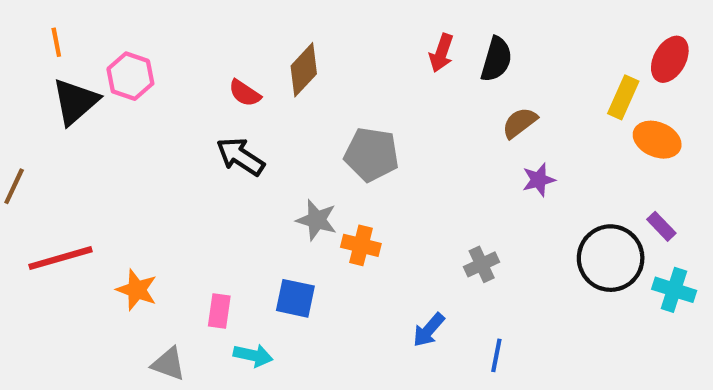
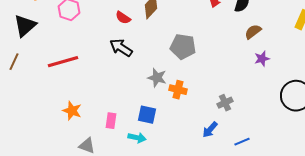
black triangle: (75, 102) -> (25, 26), moved
red line: (61, 258) -> (63, 62), moved
gray cross: (482, 264) -> (225, 103), moved
cyan arrow: (253, 355) -> (137, 138), moved
blue line: (496, 355) -> (242, 142), turned 56

